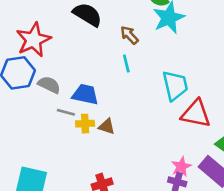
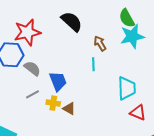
blue trapezoid: (85, 94) -> (58, 81), turned 45
gray line: (66, 112) -> (32, 94), moved, turned -56
red triangle: (196, 114) -> (138, 113), size x0.7

